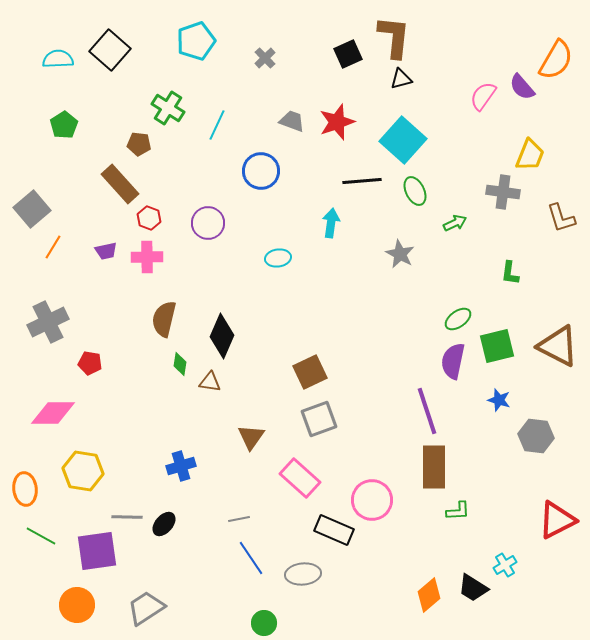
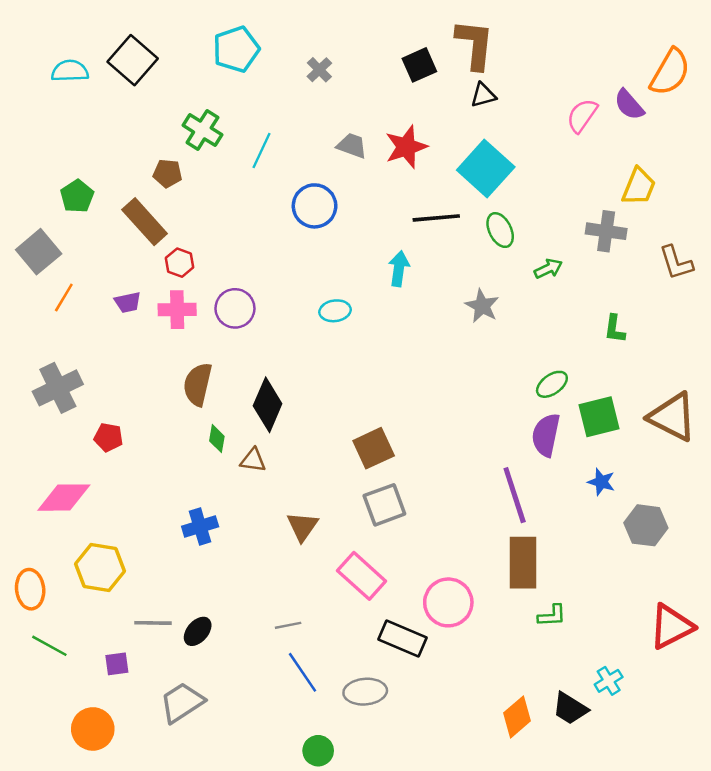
green pentagon: (64, 125) -> (77, 196), moved
purple circle: (208, 223) -> (235, 308), moved
blue cross: (181, 466) -> (200, 527), moved
purple square: (97, 551) -> (117, 664), size x0.5
gray trapezoid: (146, 608) -> (182, 702), moved

